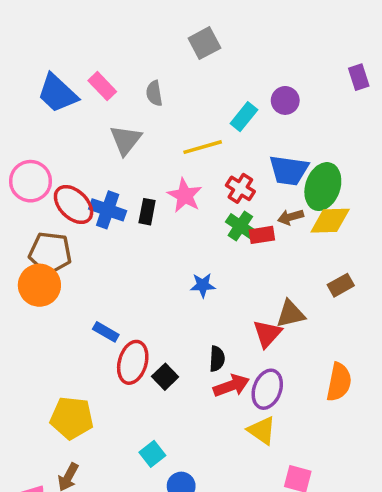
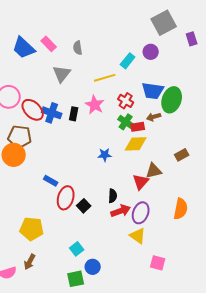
gray square: (204, 43) -> (164, 23), moved, size x1.4
yellow diamond: (330, 221) -> (136, 144), moved

